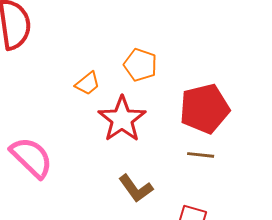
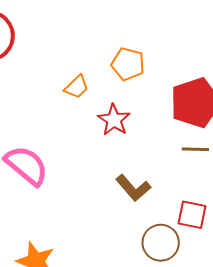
red star: (122, 119) -> (114, 120), size x0.7

